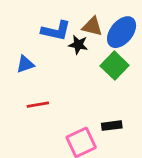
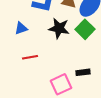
black star: (78, 45) -> (59, 28), moved, size x1.5

